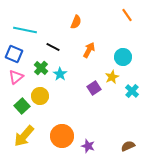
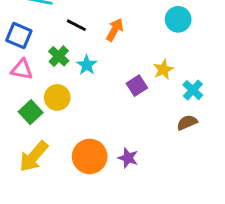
orange arrow: (89, 50) -> (115, 30), moved
cyan circle: (123, 57) -> (178, 19), moved
pink triangle: (16, 77) -> (22, 69), turned 49
purple star: (88, 146) -> (128, 158), moved
brown semicircle: (128, 146) -> (187, 123), moved

